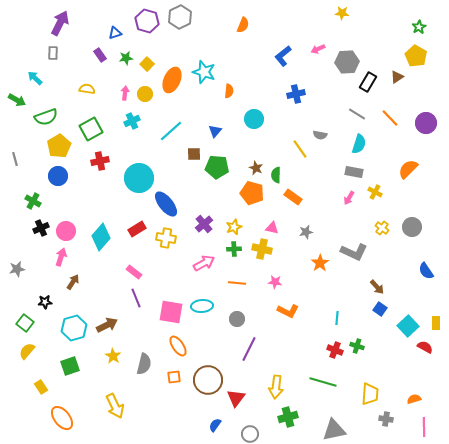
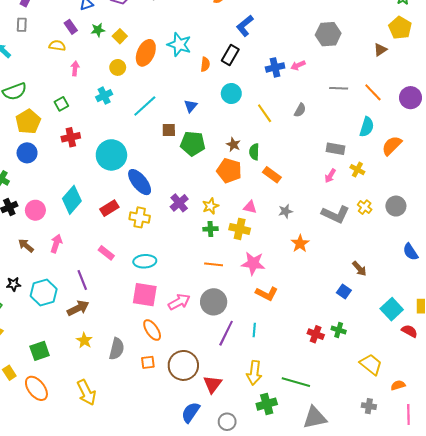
pink arrow: (318, 49) -> (298, 65), moved
blue L-shape: (283, 56) -> (245, 26), moved
black rectangle: (368, 82) -> (230, 55), moved
yellow semicircle: (87, 89) -> (57, 46), moved
pink arrow: (125, 93) -> (75, 68), moved
gray line: (357, 114) -> (339, 88), turned -30
green square: (91, 129) -> (61, 104), size x0.6
gray semicircle: (320, 135) -> (300, 110), turned -72
cyan semicircle: (359, 144) -> (367, 127), moved
yellow line: (300, 149) -> (265, 113), moved
cyan diamond: (101, 237) -> (72, 200), moved
gray L-shape: (354, 252) -> (335, 214), moved
pink arrow: (61, 257) -> (56, 244), moved
pink arrow: (204, 263) -> (179, 302), moved
brown arrow: (73, 282) -> (26, 246), moved, turned -84
pink star: (275, 282) -> (253, 263), size x1.6
purple line: (136, 298) -> (82, 280), moved
cyan ellipse: (202, 306) -> (145, 261), moved
blue square: (380, 309) -> (344, 291), moved
cyan line: (337, 318) -> (254, 330), moved
gray circle: (237, 319) -> (214, 302), size x1.6
cyan hexagon: (74, 328) -> (44, 293), moved
green line: (323, 382) -> (296, 382), moved
yellow trapezoid: (370, 394) -> (371, 364), moved, turned -55
orange ellipse: (62, 418) -> (36, 388), moved
blue semicircle: (215, 425) -> (191, 412), size x1.5

